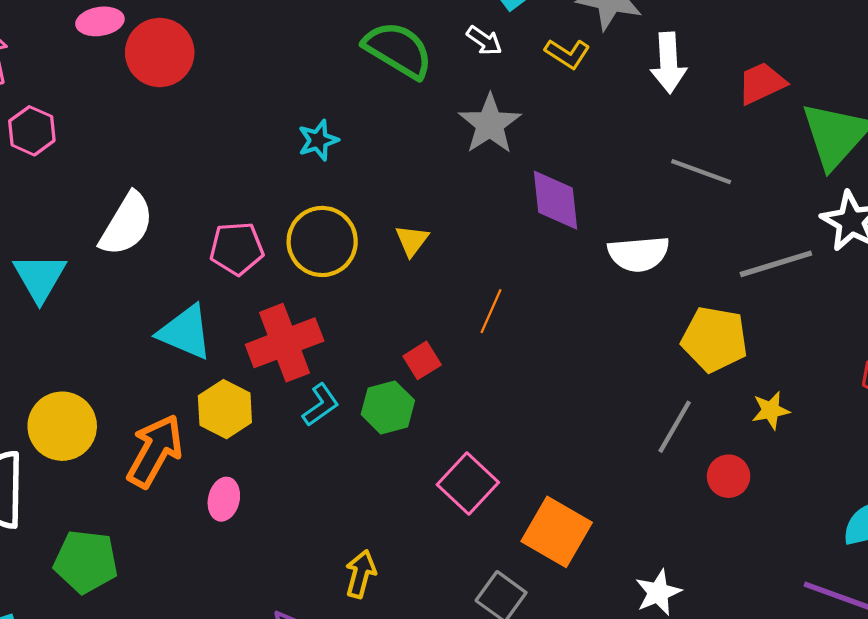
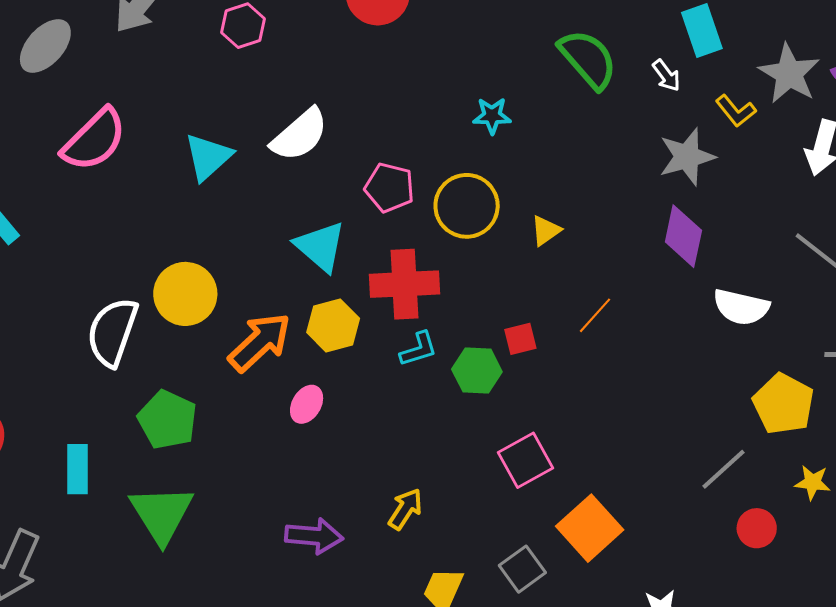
gray star: (490, 124) -> (687, 157), moved

